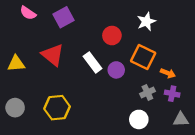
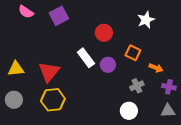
white star: (146, 22) -> (146, 20), moved
red triangle: (53, 55) -> (49, 72), moved, turned 30
orange square: (143, 57) -> (133, 53), size x0.7
yellow triangle: (16, 63) -> (16, 69), moved
purple cross: (172, 94) -> (169, 87), moved

